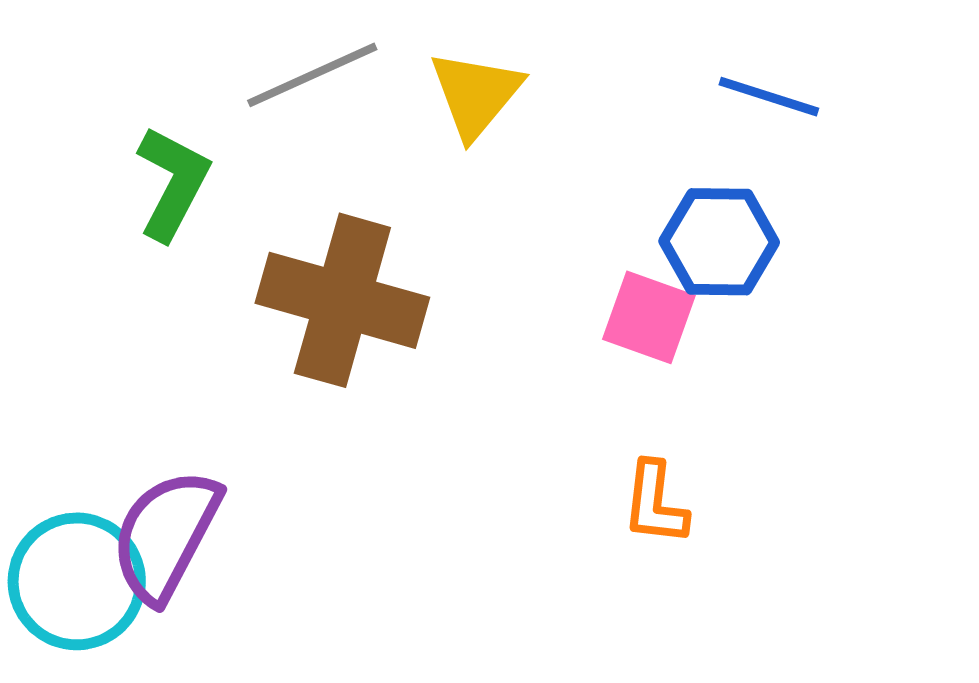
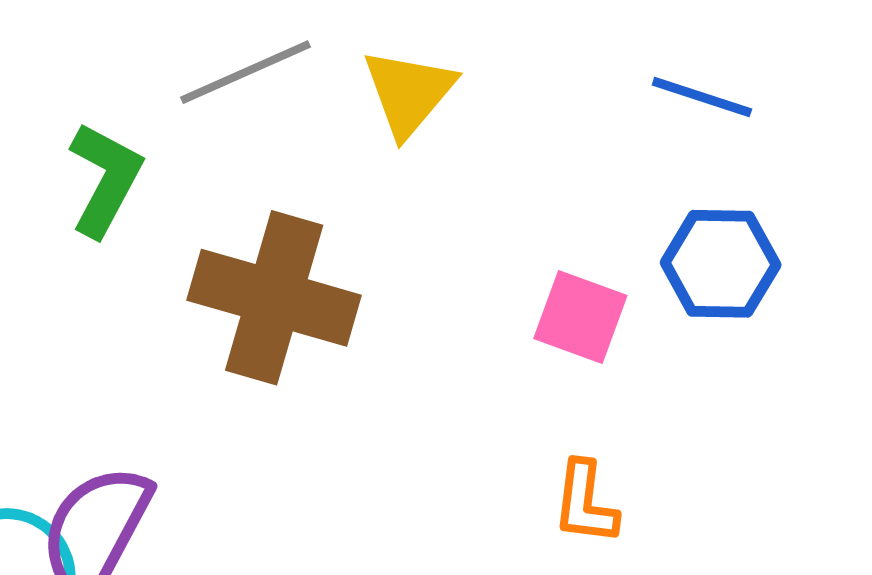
blue hexagon: (719, 242) -> (721, 264), moved

